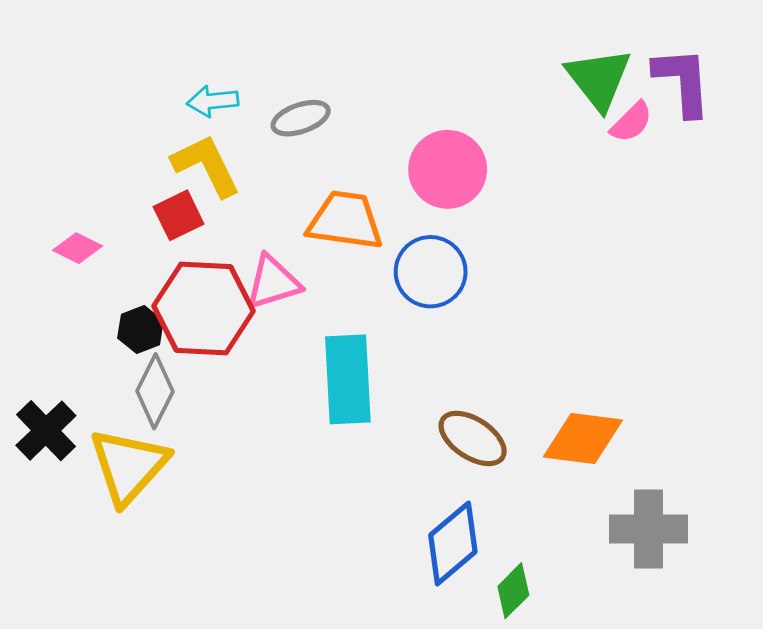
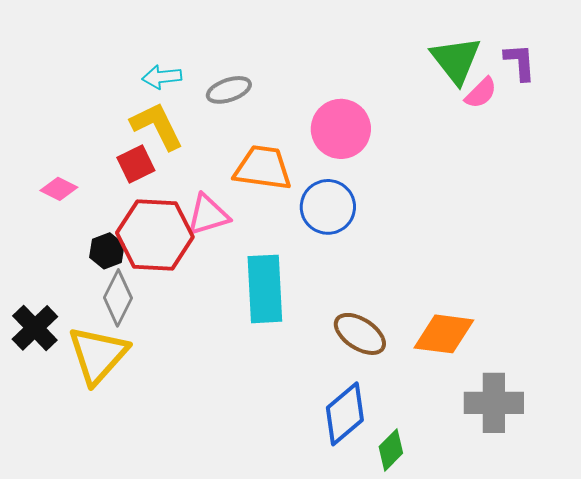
purple L-shape: (683, 81) -> (520, 62), size x0.7

